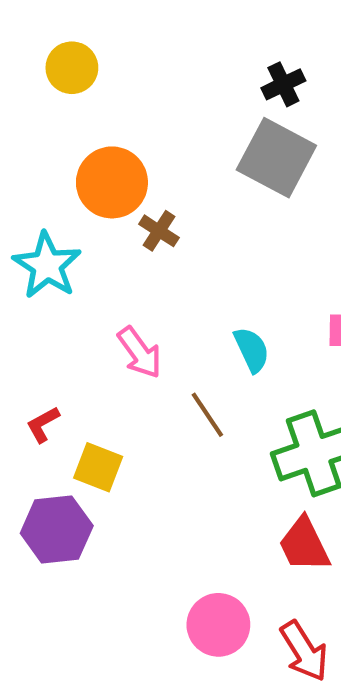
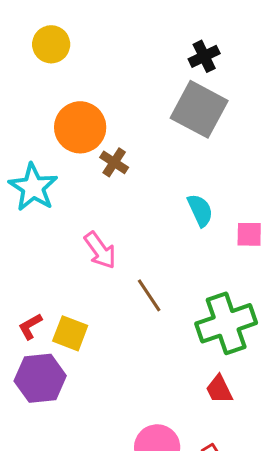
cyan semicircle: (252, 350) -> (200, 210), moved
red L-shape: (43, 424) -> (30, 326), moved
red trapezoid: (304, 545) -> (219, 389), size x0.7

